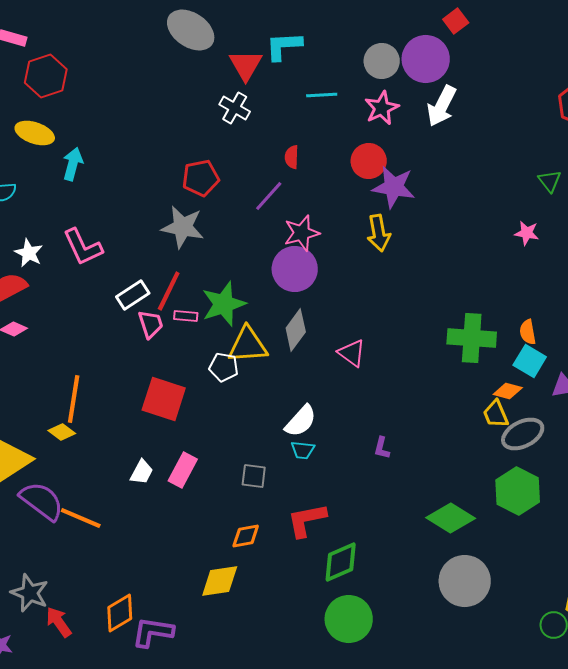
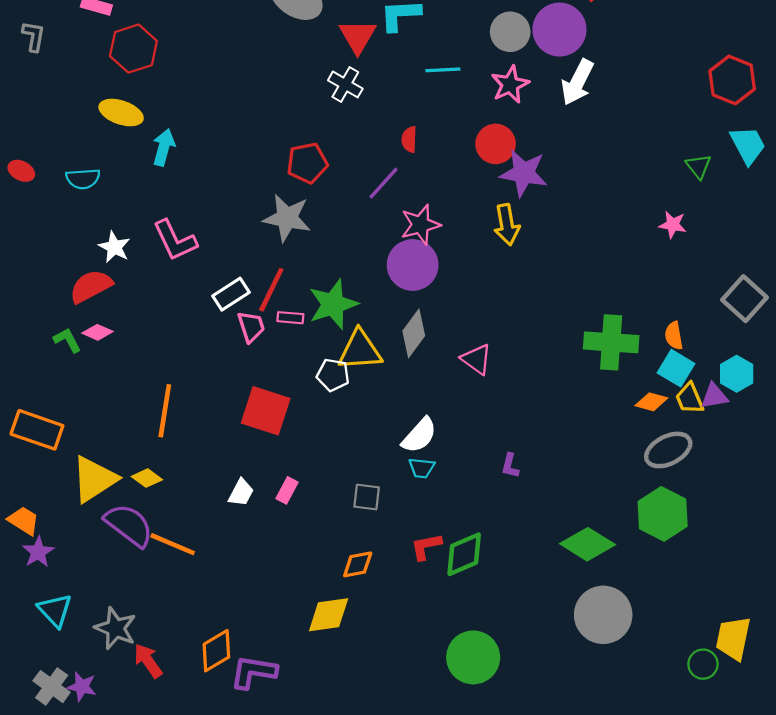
yellow trapezoid: (496, 414) -> (690, 398), moved
yellow diamond: (62, 432) -> (147, 478), moved
pink rectangle: (183, 470) -> (287, 490), size x0.7
red L-shape: (307, 520) -> (426, 546), size x0.7
green diamond: (341, 562) -> (464, 554), moved

